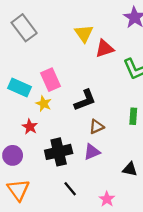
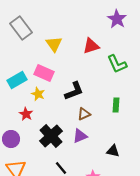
yellow triangle: (84, 34) -> (54, 44), moved
pink rectangle: (51, 80) -> (44, 73), turned -42
cyan rectangle: (19, 88) -> (17, 80), turned -54
black cross: (59, 152) -> (51, 136), turned -30

